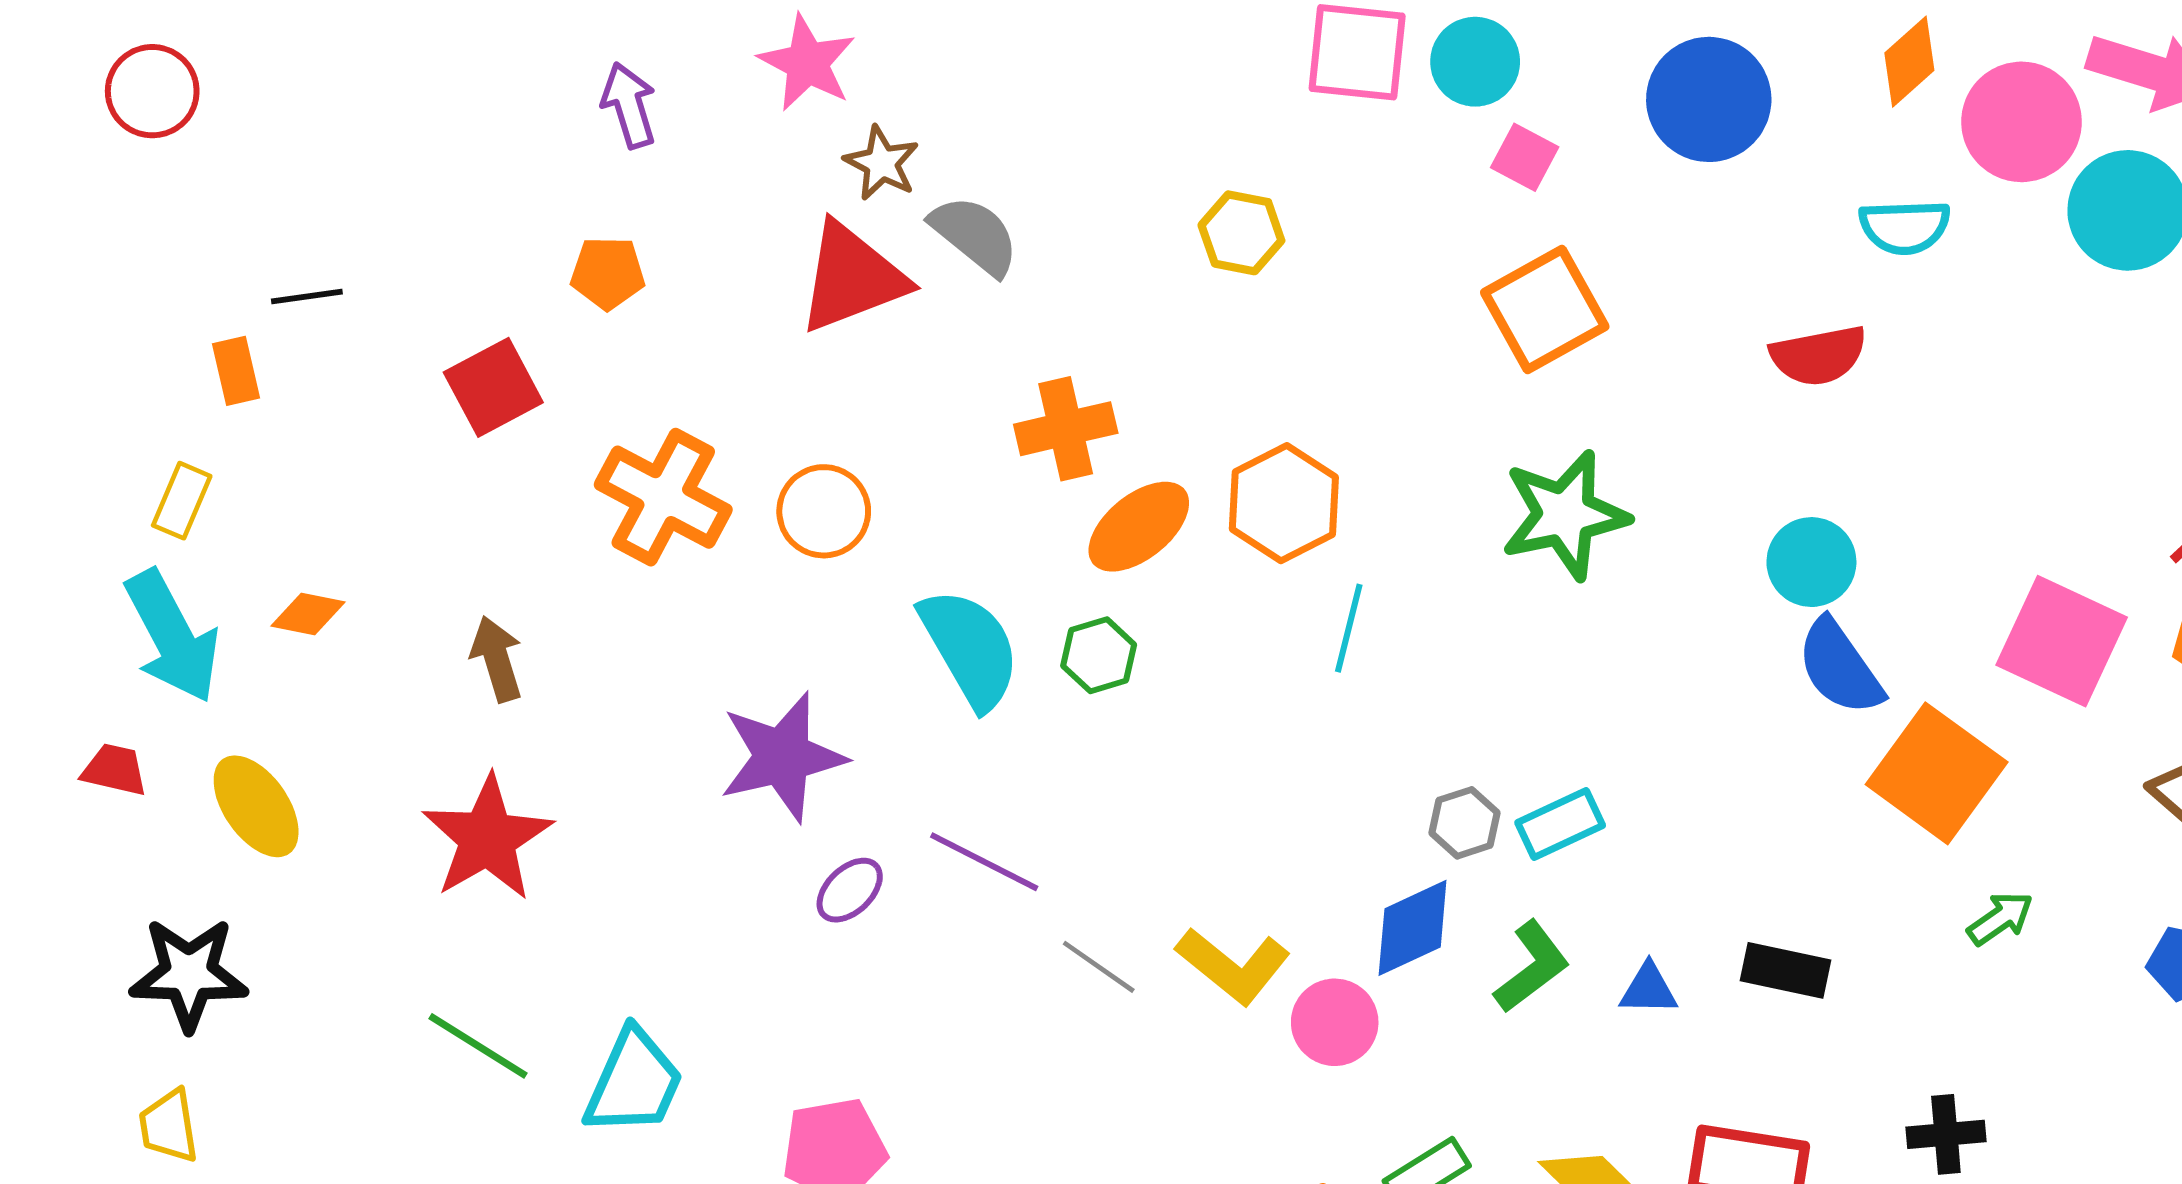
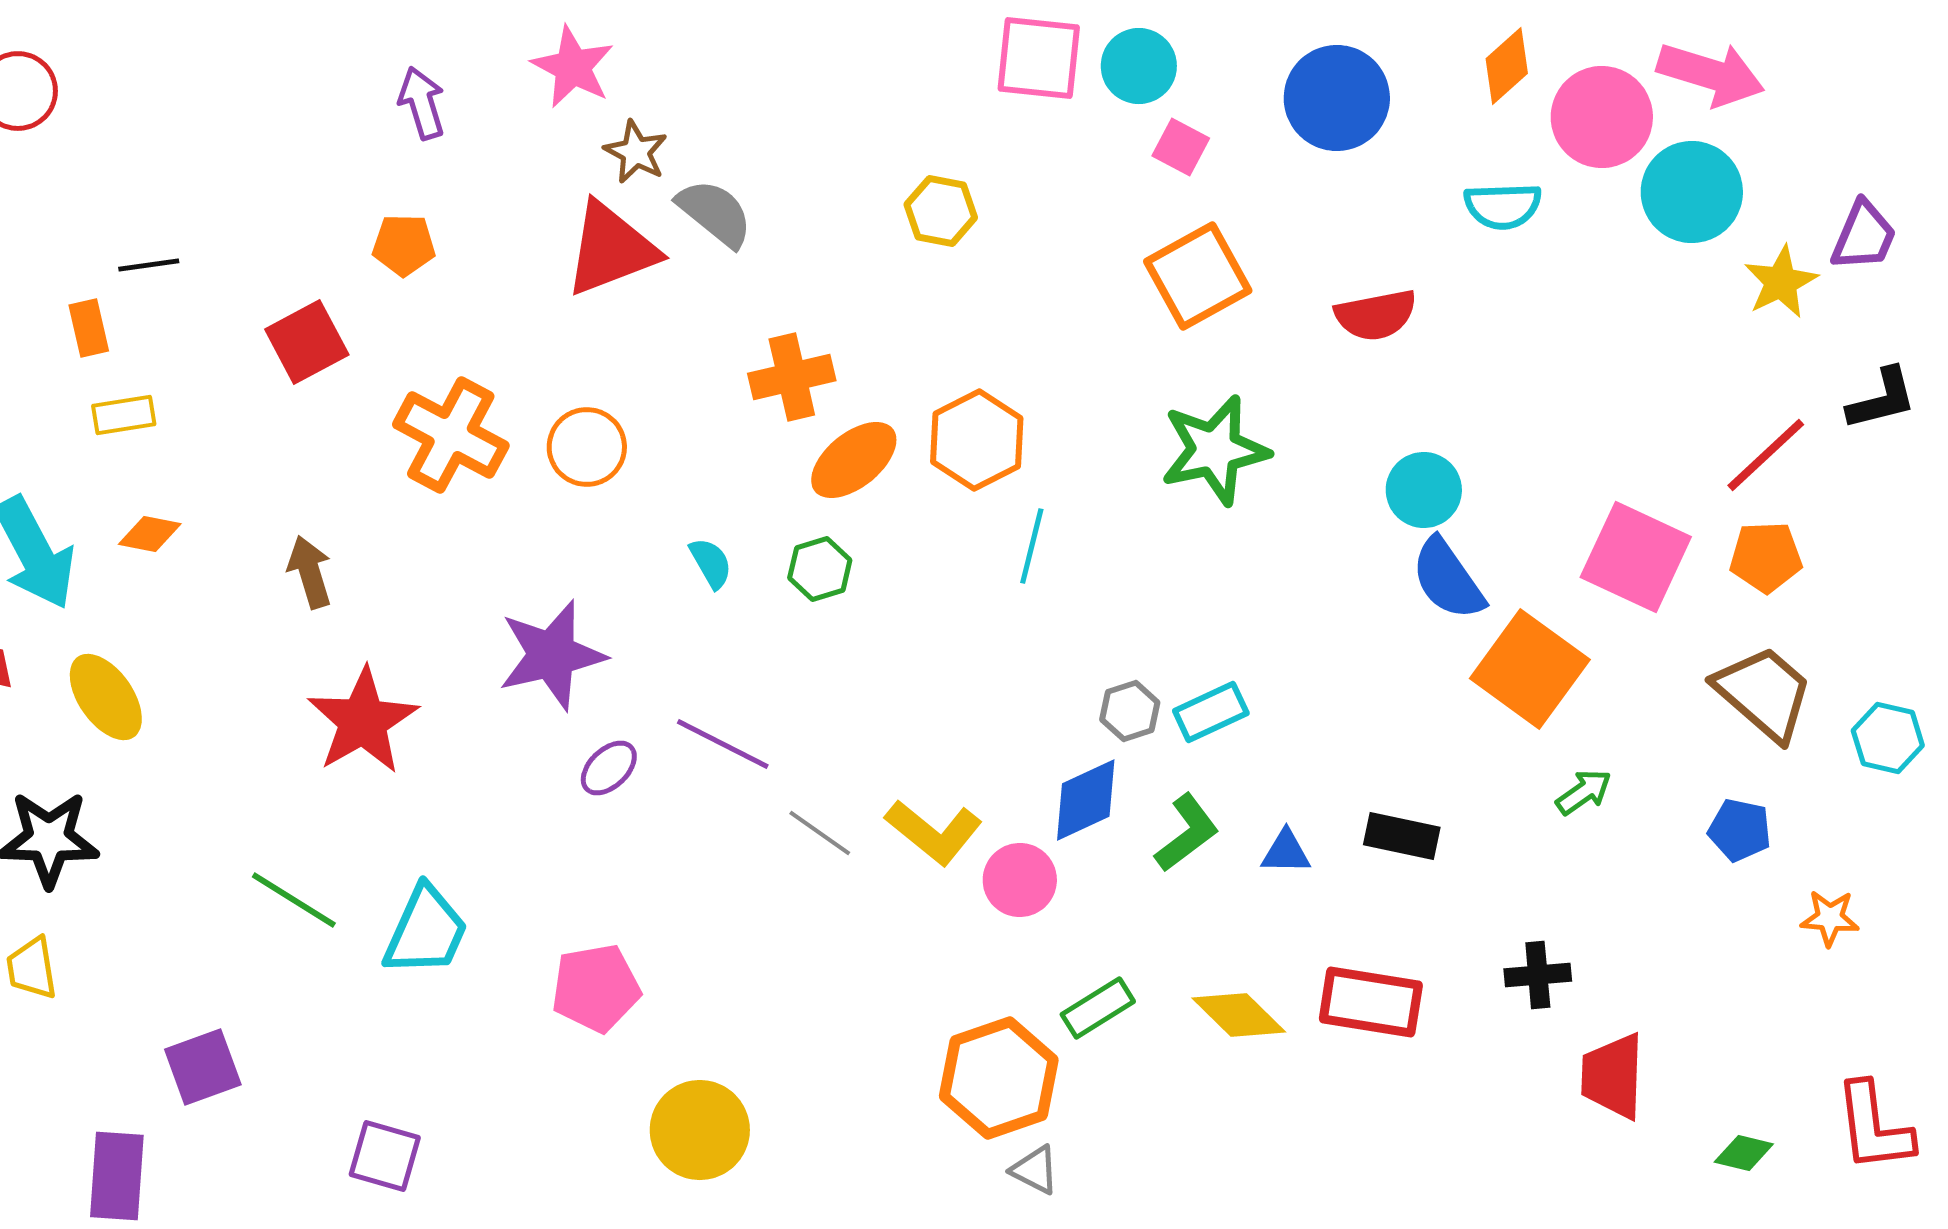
red semicircle: (1819, 356) -> (1376, 315), moved
yellow rectangle: (182, 501) -> (124, 415), moved, turned 58
cyan semicircle: (970, 648) -> (711, 563), size x0.5
red star: (487, 838) -> (363, 721), moved

